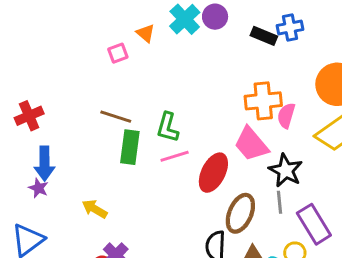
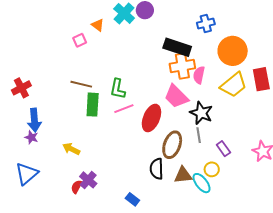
blue cross: (290, 27) -> (206, 23), moved
black rectangle: (264, 36) -> (177, 47), moved, size x1.5
purple rectangle: (314, 224) -> (223, 149), size x0.6

